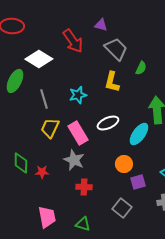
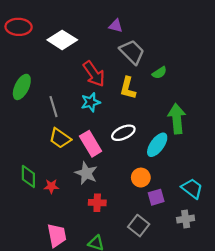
red arrow: (73, 41) -> (94, 74), moved
white diamond: (39, 59) -> (62, 40), moved
green semicircle: (141, 68) -> (159, 73), turned 32
yellow trapezoid: (50, 128) -> (60, 138), turned -80

